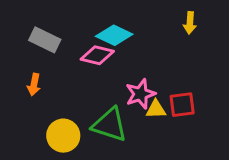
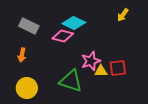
yellow arrow: (190, 23) -> (123, 15), turned 32
yellow circle: (63, 136) -> (27, 88), moved

